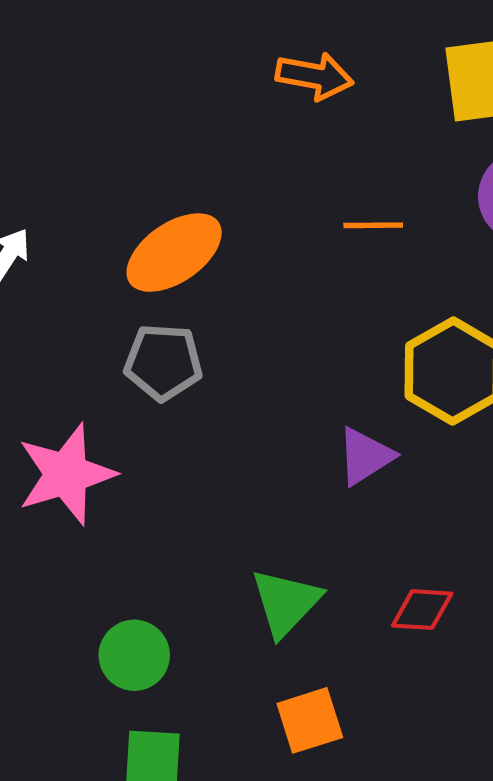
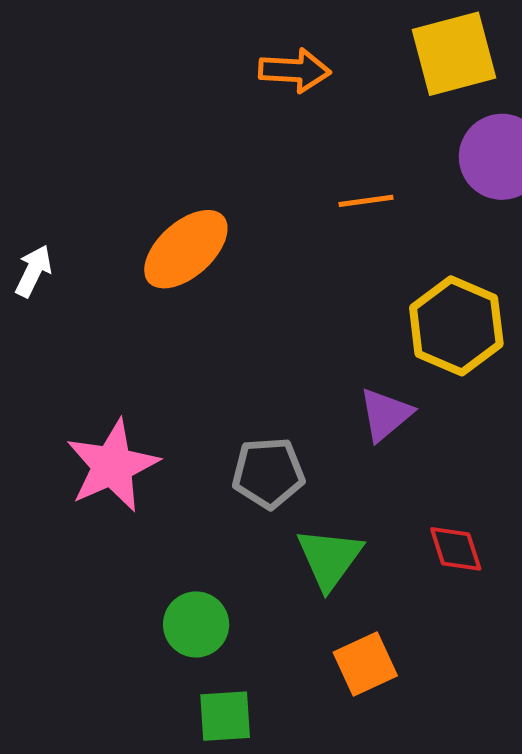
gray pentagon: (163, 362) -> (268, 473), moved
red diamond: (422, 610) -> (456, 549), turned 76

